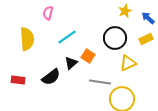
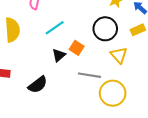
yellow triangle: (128, 63) -> (119, 55), turned -48
black semicircle: (51, 77) -> (38, 85), moved

